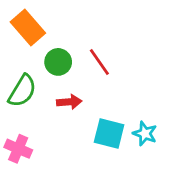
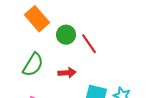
green circle: (58, 62) -> (66, 35), moved

